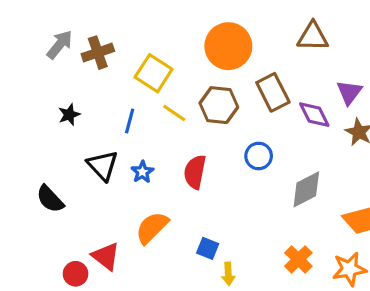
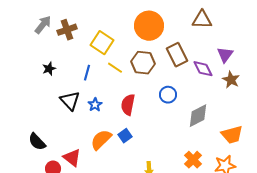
black semicircle: (50, 199) -> (37, 142), moved
blue square: (208, 248) -> (125, 136), moved, turned 32

